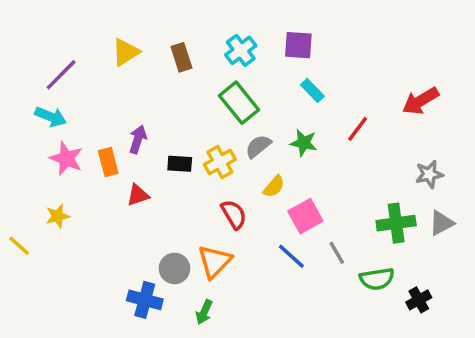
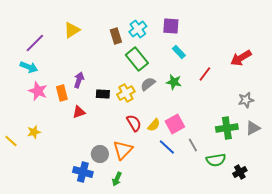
brown rectangle: (181, 57) -> (116, 36), moved
yellow semicircle: (274, 186) -> (154, 125), moved
yellow star: (58, 216) -> (34, 132), moved

